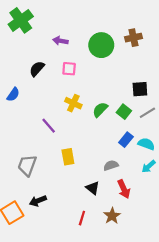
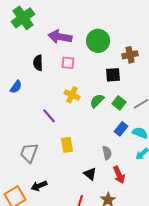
brown cross: (133, 38) -> (130, 55), moved
purple arrow: (60, 41) -> (60, 37), size x1.6
black semicircle: (37, 69) -> (38, 63), turned -42
black square: (140, 89) -> (113, 75), moved
gray semicircle: (111, 165) -> (107, 153), turned 96

